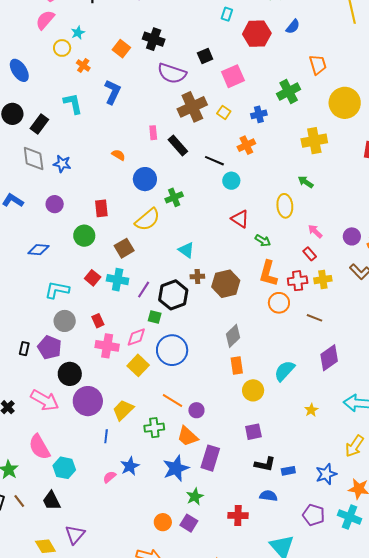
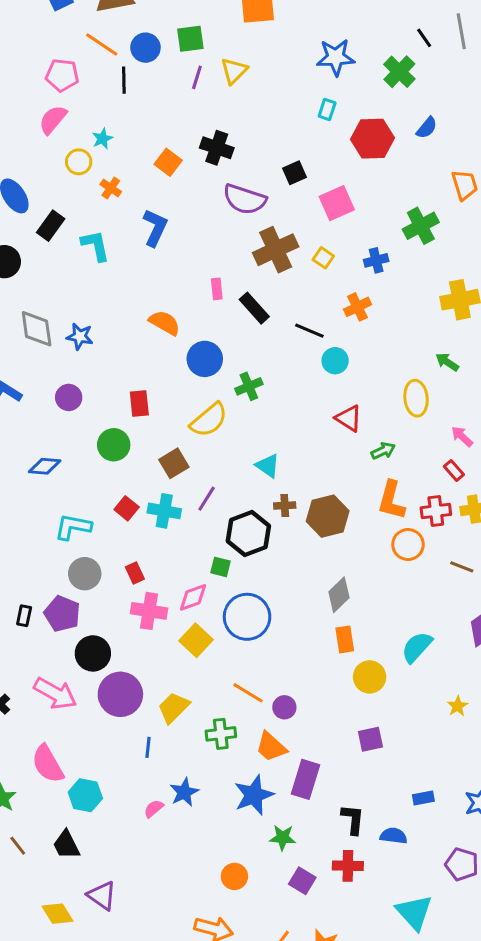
black rectangle: (39, 124) -> (51, 226), moved
orange semicircle: (118, 155) -> (165, 323), size x1.5
green arrow: (263, 241) -> (383, 451), turned -56
purple line: (144, 290) -> (207, 499), moved
black L-shape: (265, 464) -> (353, 819), moved, turned -95
green star: (195, 497) -> (283, 838), turned 30
purple square: (189, 523) -> (302, 881), moved
purple triangle: (75, 534) -> (102, 896), turned -35

